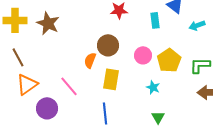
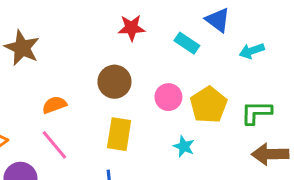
cyan rectangle: (155, 20) -> (187, 43), turned -49
orange semicircle: (90, 60) -> (54, 105), moved, turned 49

